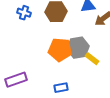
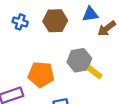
orange pentagon: (60, 50) -> (41, 74), moved

